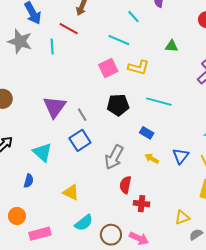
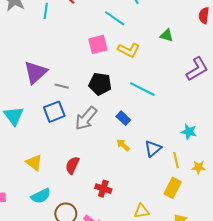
gray line: (82, 115) -> (62, 86), turned -56
gray arrow: (114, 157) -> (86, 118), moved
red semicircle: (125, 185) -> (72, 165), moved

